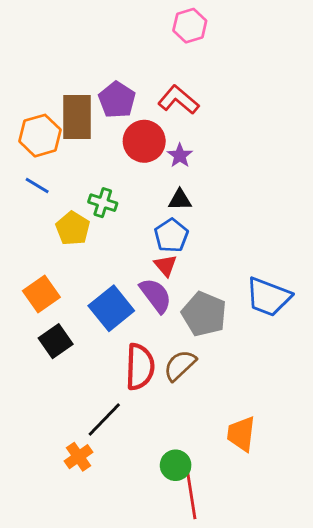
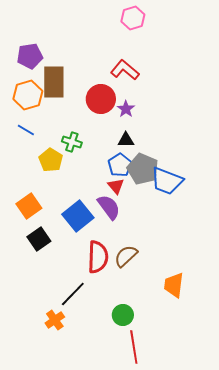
purple pentagon: (117, 100) -> (30, 56), moved, turned 30
blue trapezoid: (268, 297) -> (167, 181), moved
gray pentagon: (204, 314) -> (143, 169), moved
orange trapezoid: (241, 434) -> (174, 285), moved
green circle: (176, 465) -> (123, 315), moved

